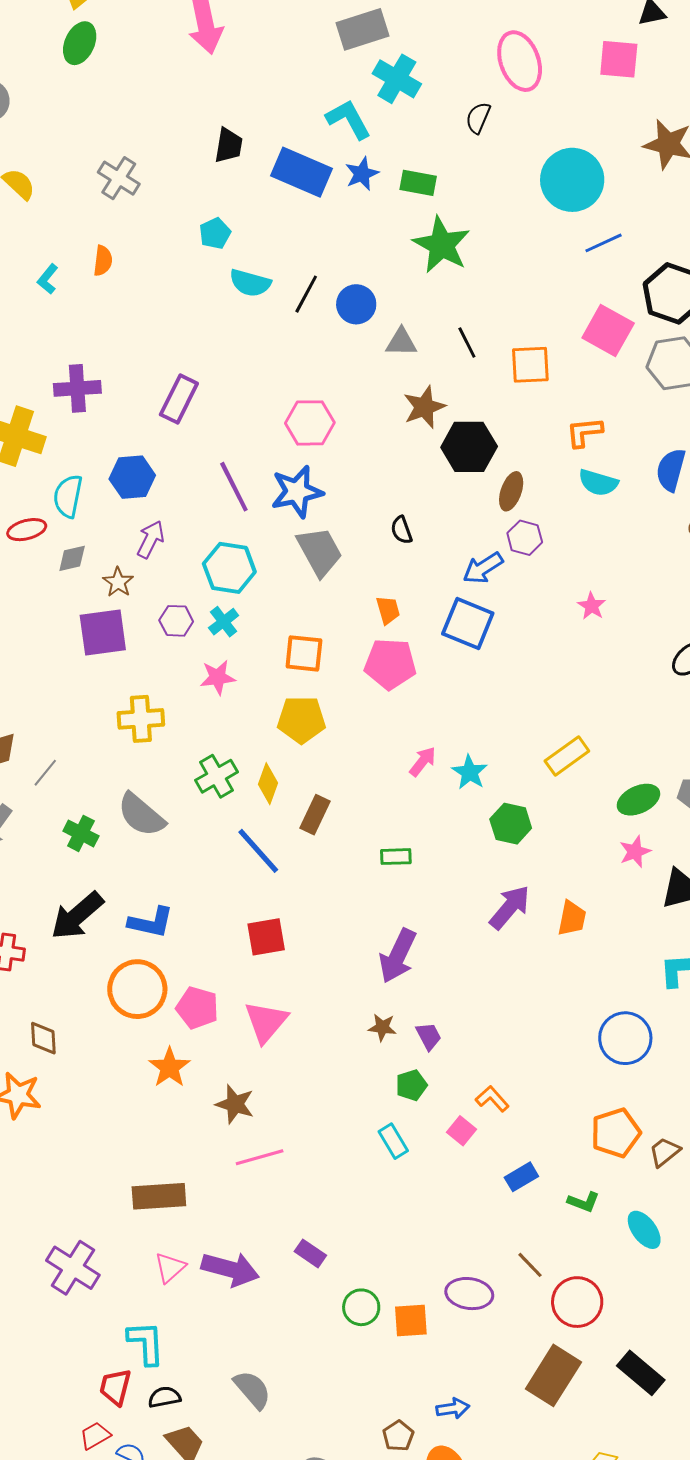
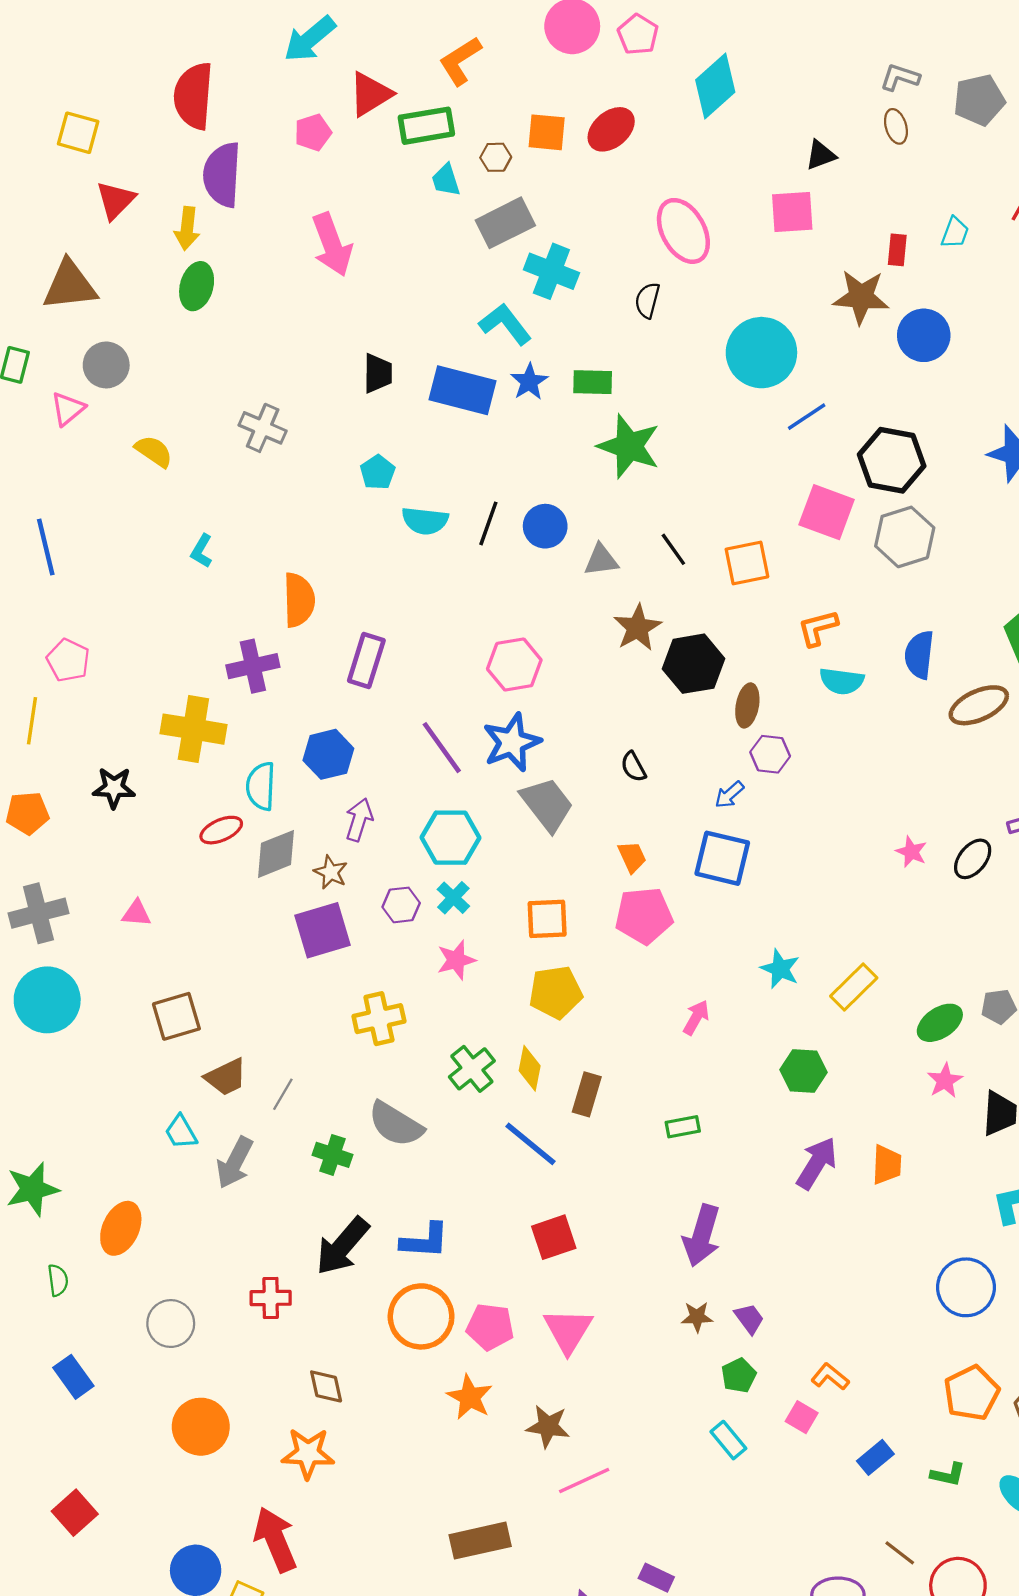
orange semicircle: (103, 261) -> (299, 600), moved, size x1.6
gray diamond: (72, 558) -> (276, 854), size x1.5
blue arrow: (483, 568) -> (729, 795), size x0.7
pink star: (592, 606) -> (911, 852), moved
cyan star: (470, 772) -> (780, 969), moved

